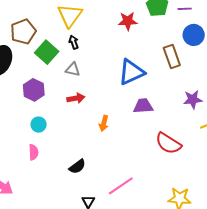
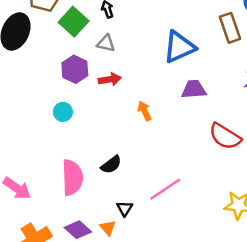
purple hexagon: (34, 90) -> (75, 69), moved
orange arrow: (104, 123) -> (144, 111), turned 140
pink semicircle: (34, 152) -> (72, 178), moved, size x1.8

